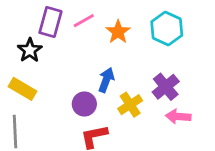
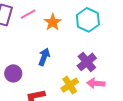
purple circle: (84, 104) -> (13, 73), moved
yellow cross: (130, 105) -> (70, 85), moved

